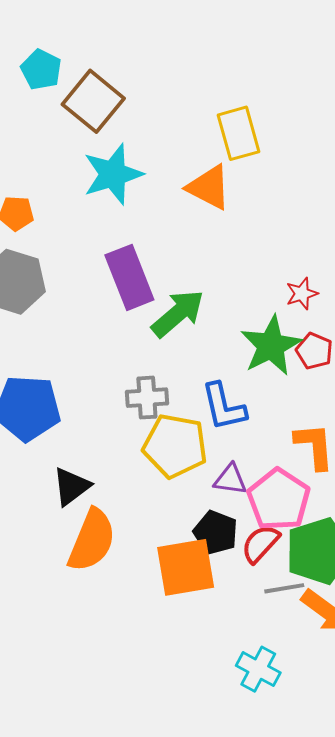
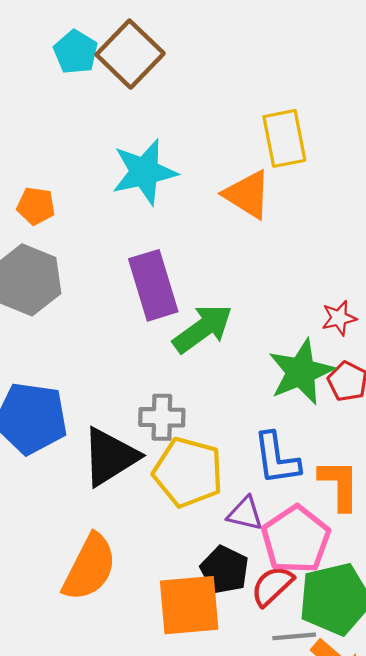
brown square: (93, 101) -> (130, 54), moved
blue L-shape: (224, 407) -> (277, 459), moved
black triangle: (71, 486) -> (110, 457), moved, size x1.4

